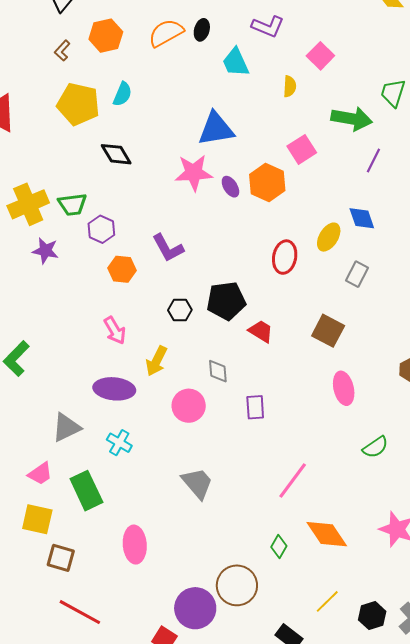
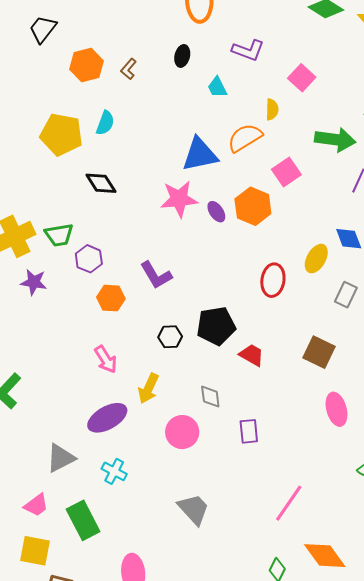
orange semicircle: (166, 33) -> (245, 138), moved
brown L-shape: (62, 51) -> (129, 69), moved
cyan trapezoid: (236, 62) -> (217, 87), size x0.7
purple ellipse: (114, 389) -> (107, 418), turned -33

